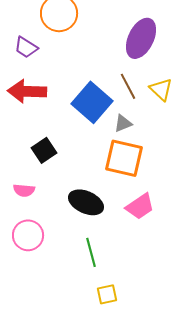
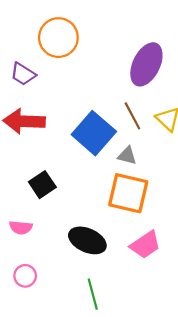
gray triangle: (123, 123) -> (127, 156), turned 36
pink circle: (28, 235) -> (25, 276), size x0.7

